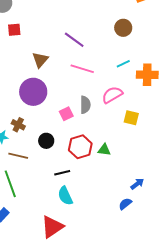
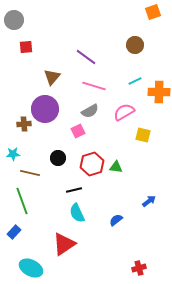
gray semicircle: (85, 105) -> (90, 111), moved, turned 60
brown cross: (18, 125) -> (24, 124), moved, turned -32
blue semicircle: (125, 204) -> (116, 220), moved

